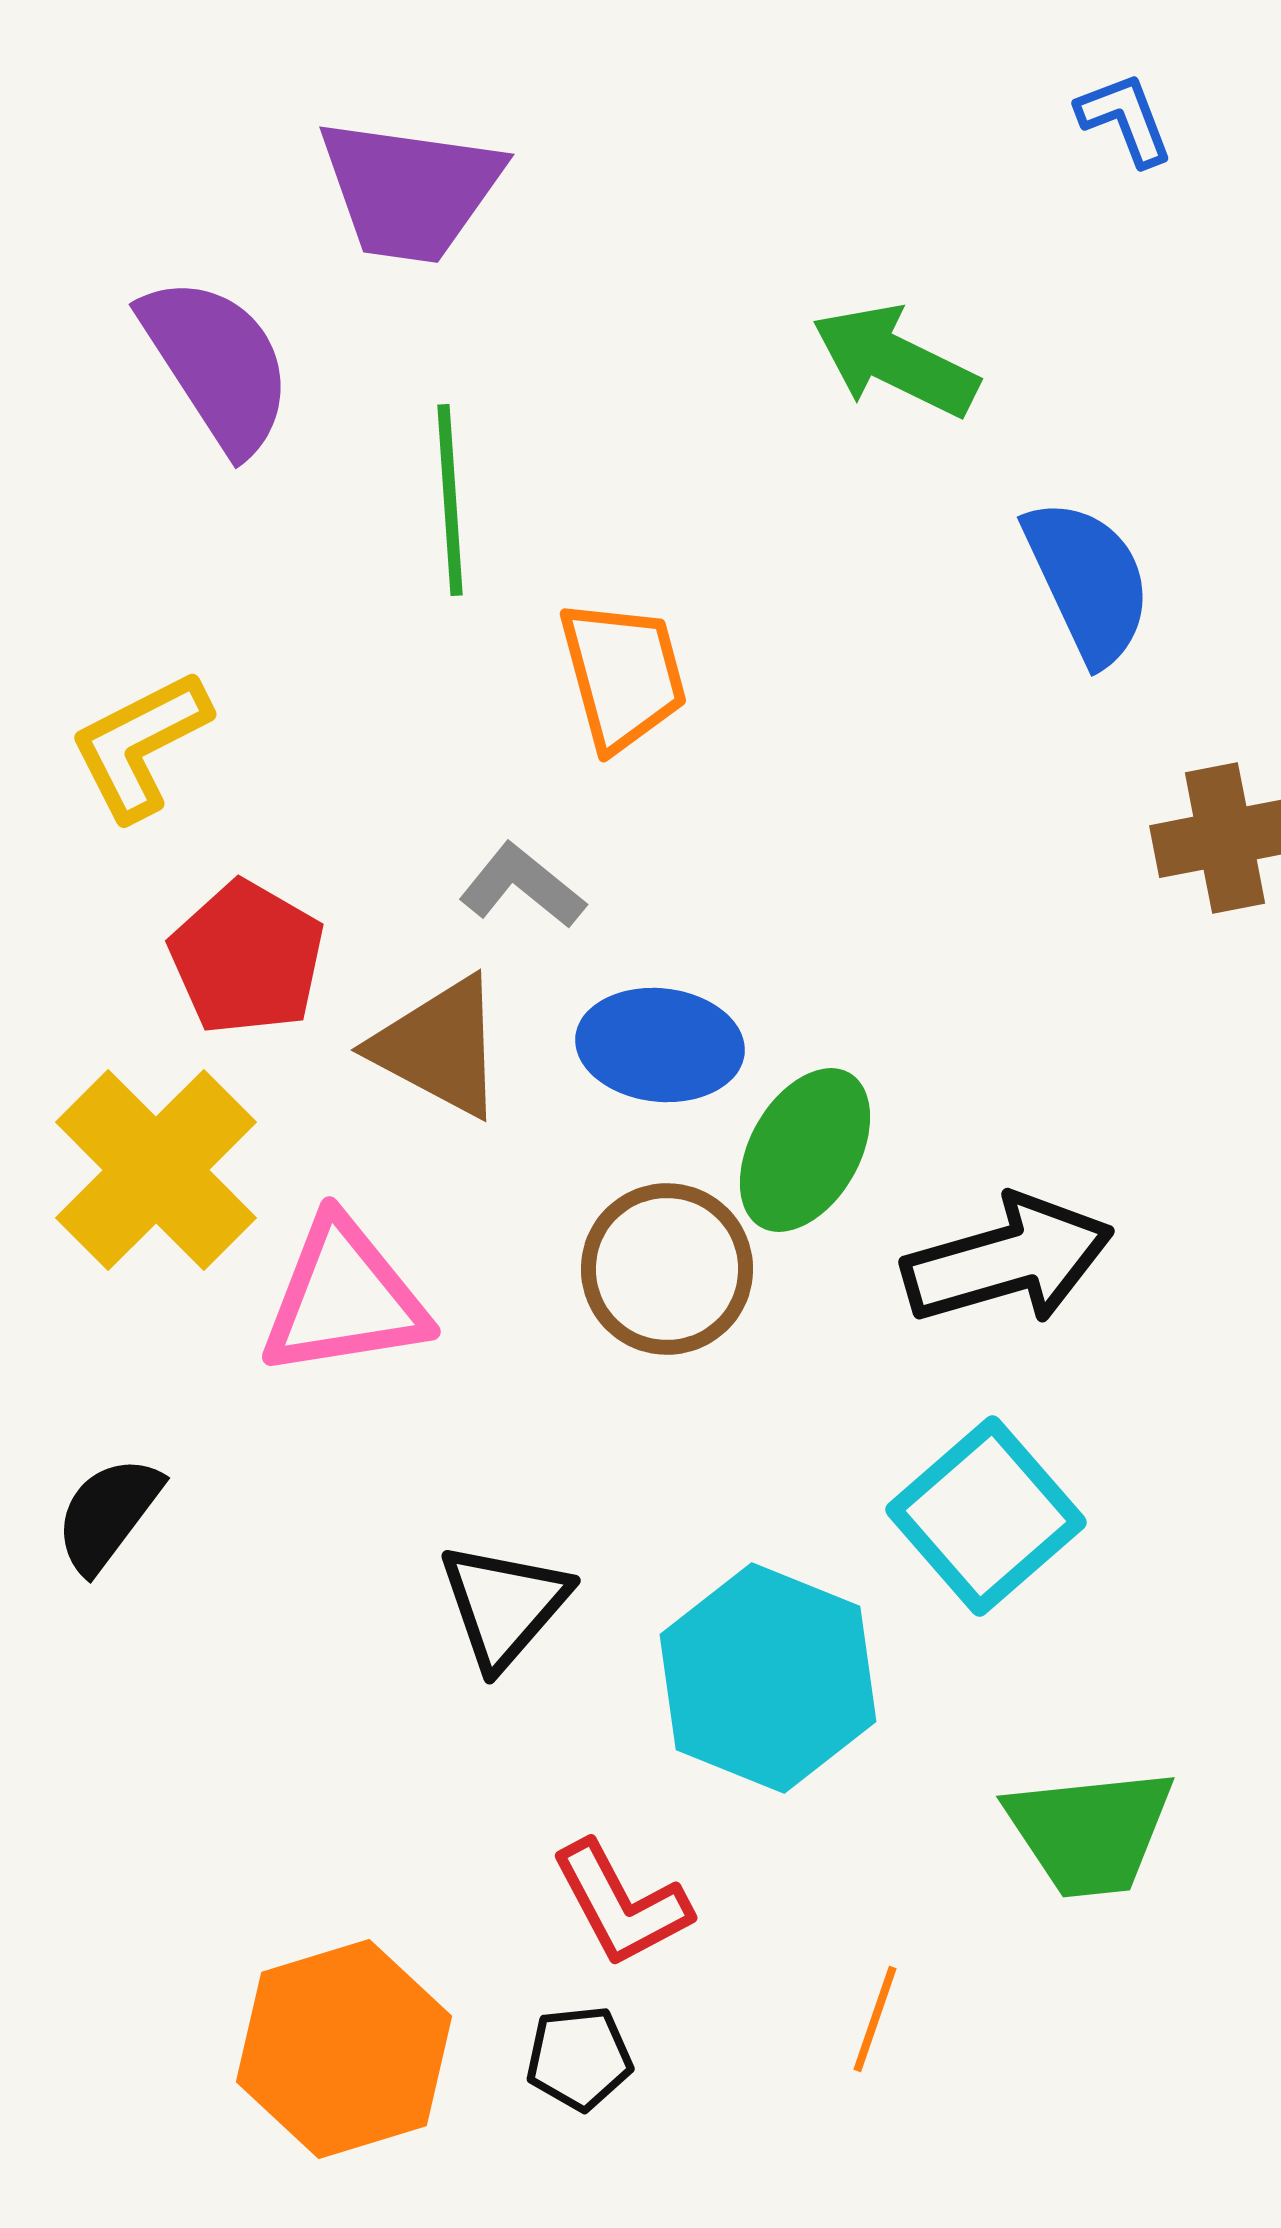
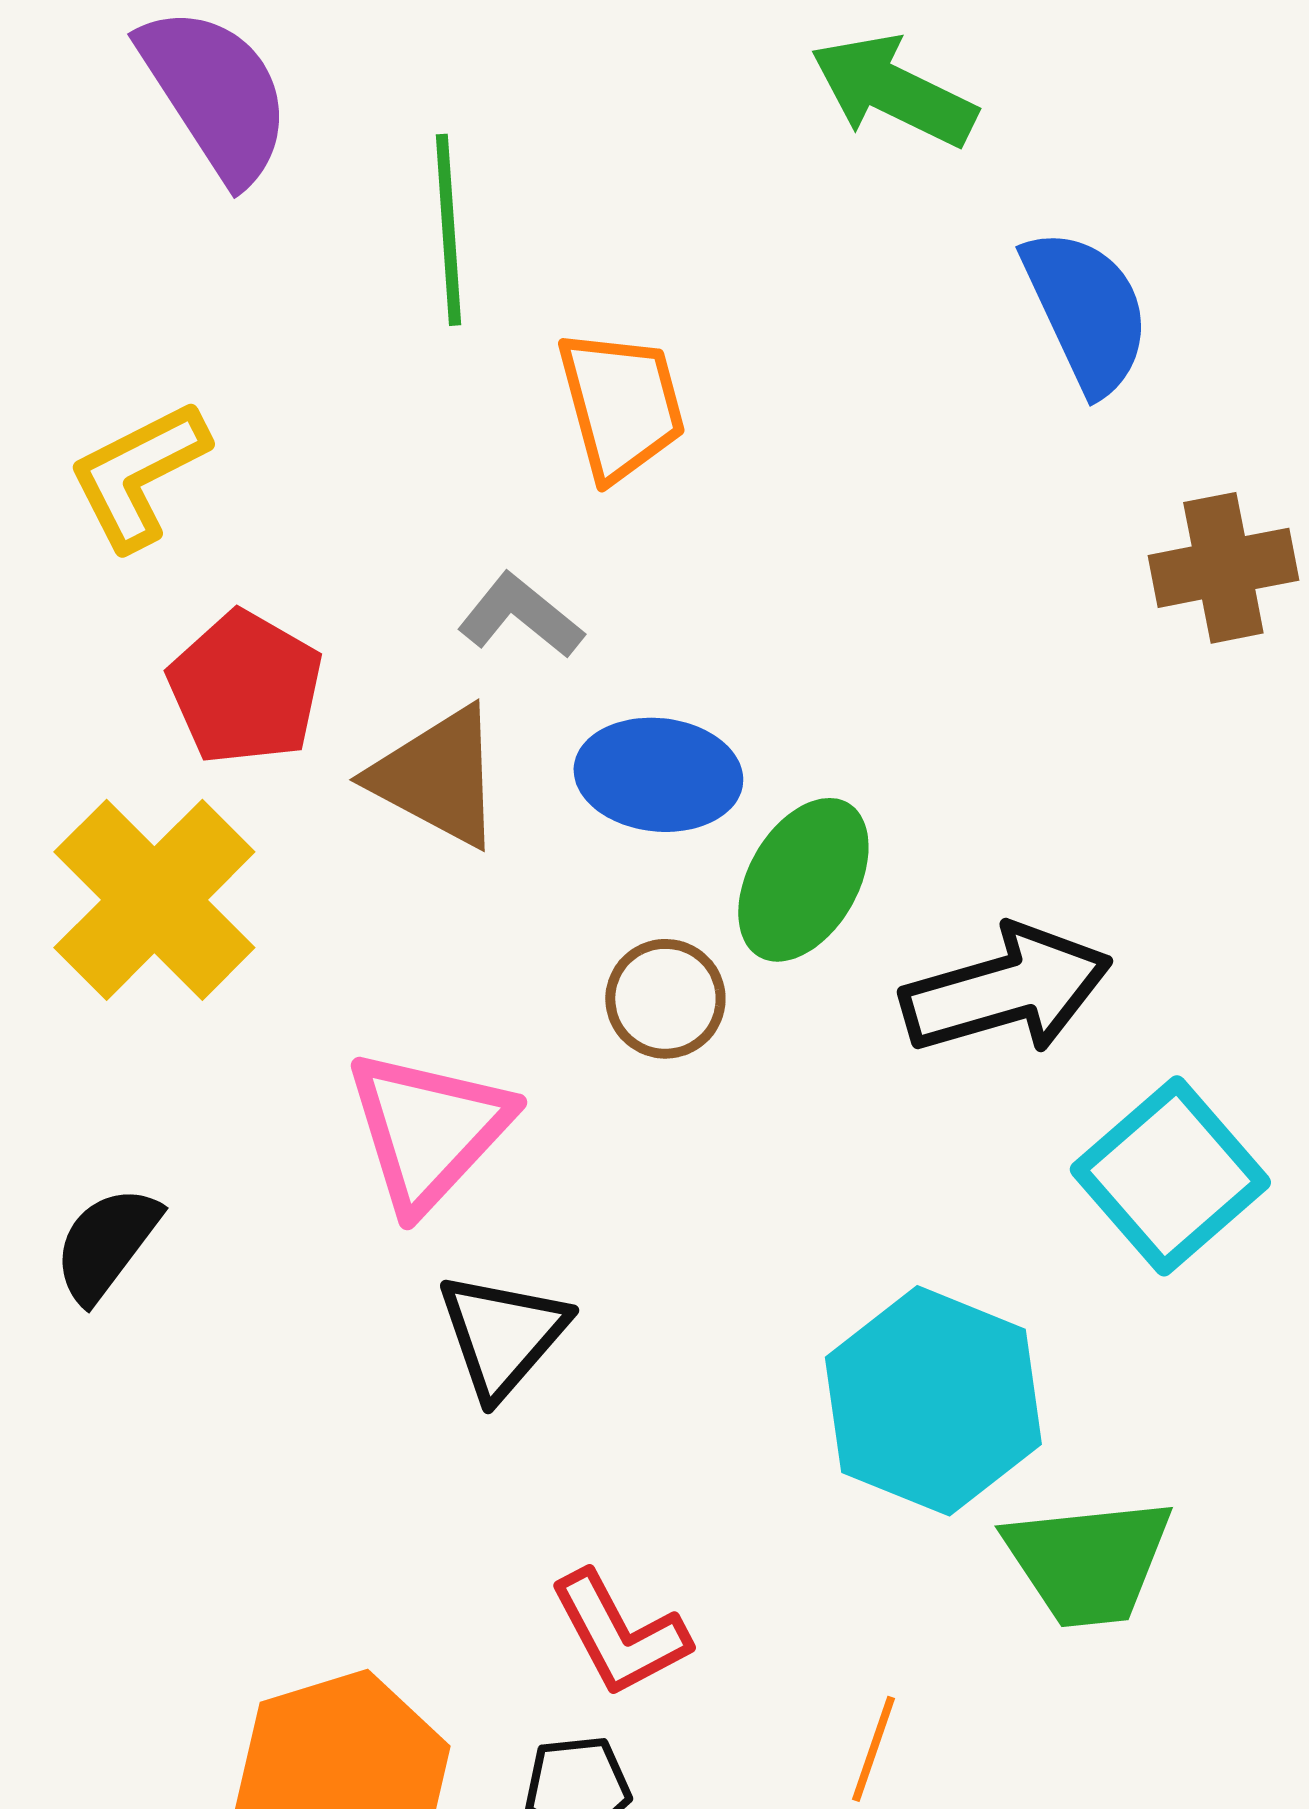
brown circle: (667, 1269) -> (665, 999), size x0.7
pink triangle: (344, 1298) -> (428, 1130), moved, turned -38
cyan square: (986, 1516) -> (1170, 1176), moved
cyan hexagon: (768, 1678) -> (933, 1401), moved

